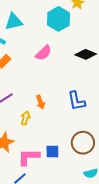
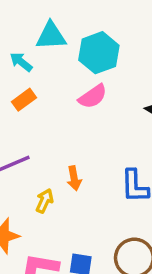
cyan hexagon: (59, 19) -> (99, 53), moved

